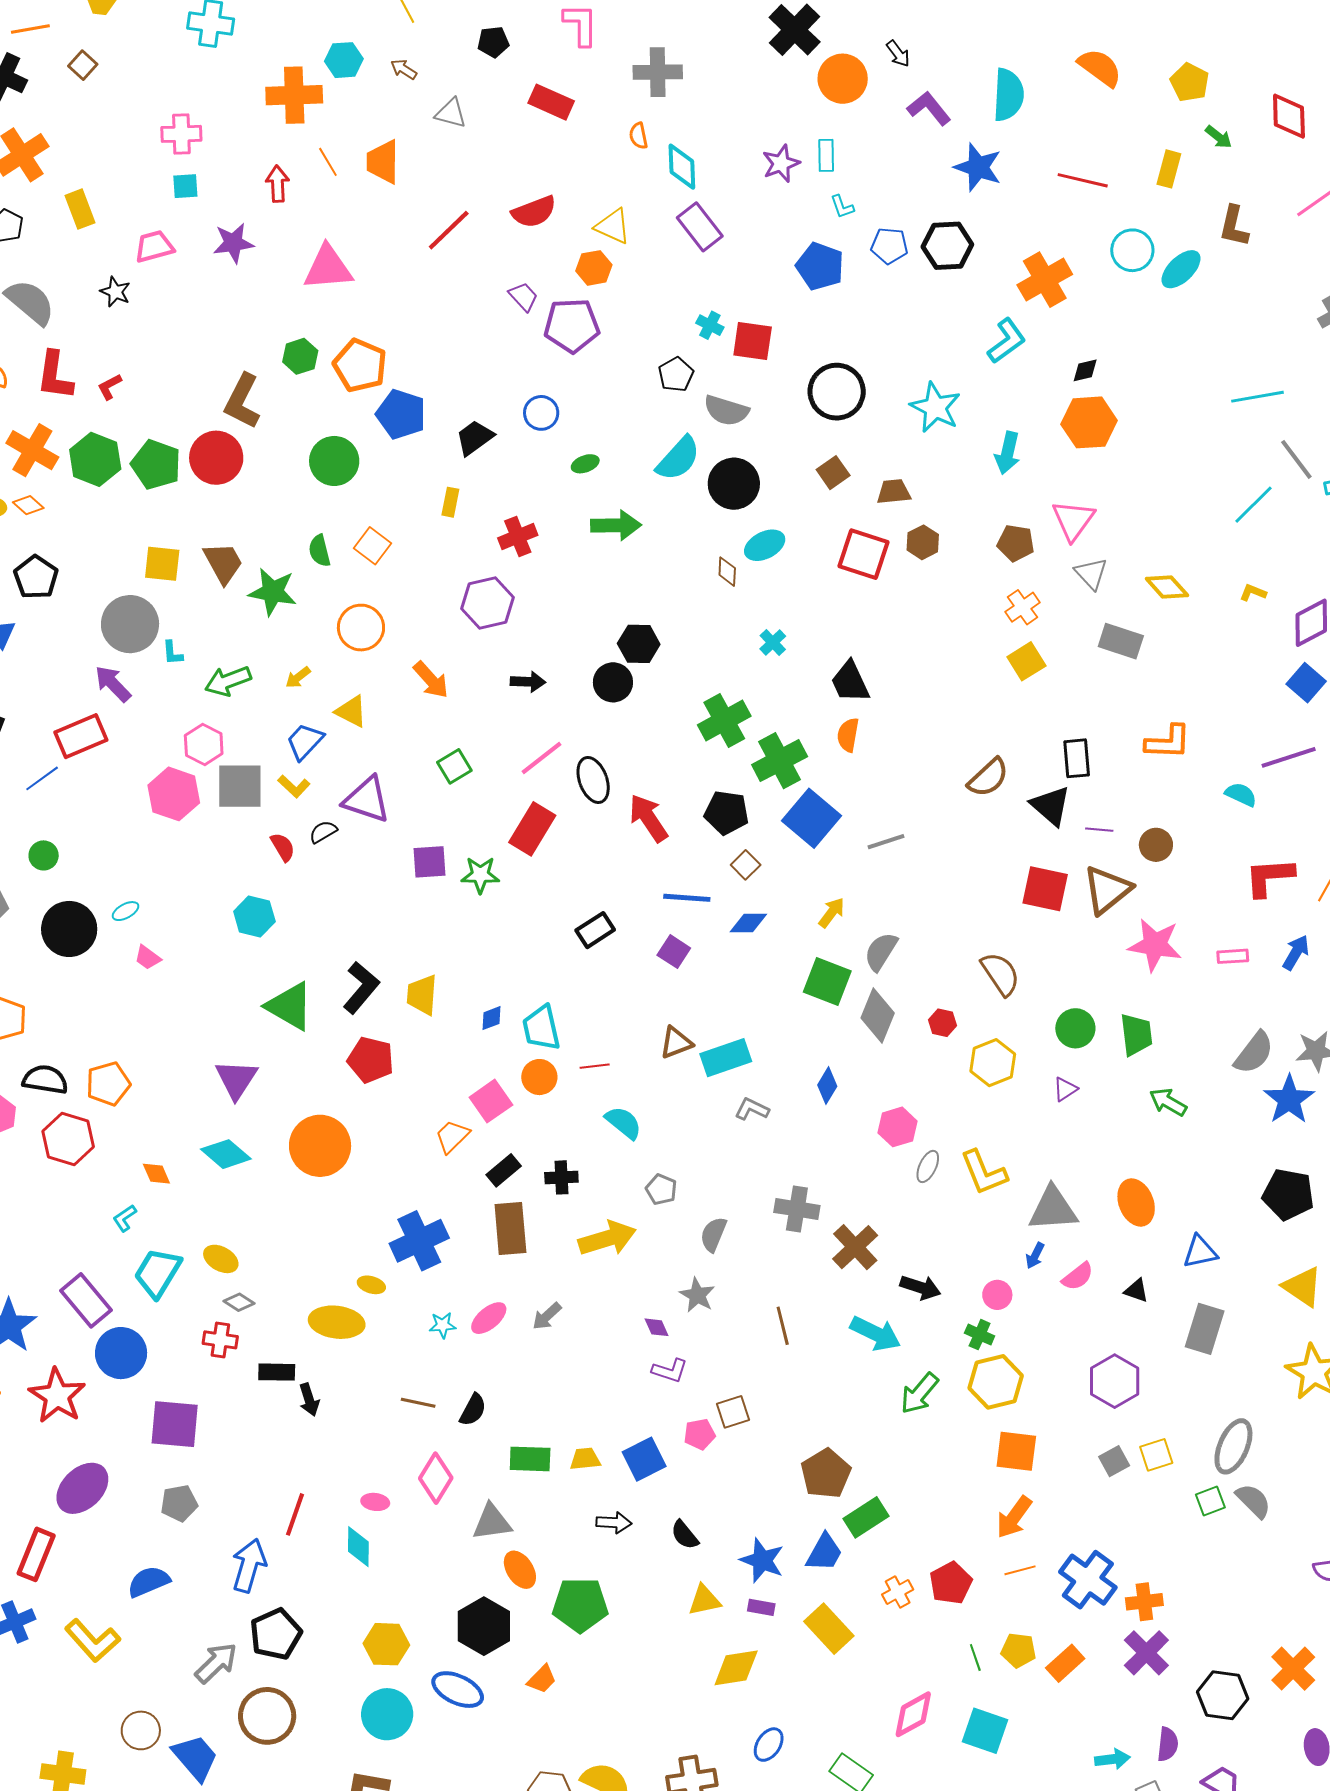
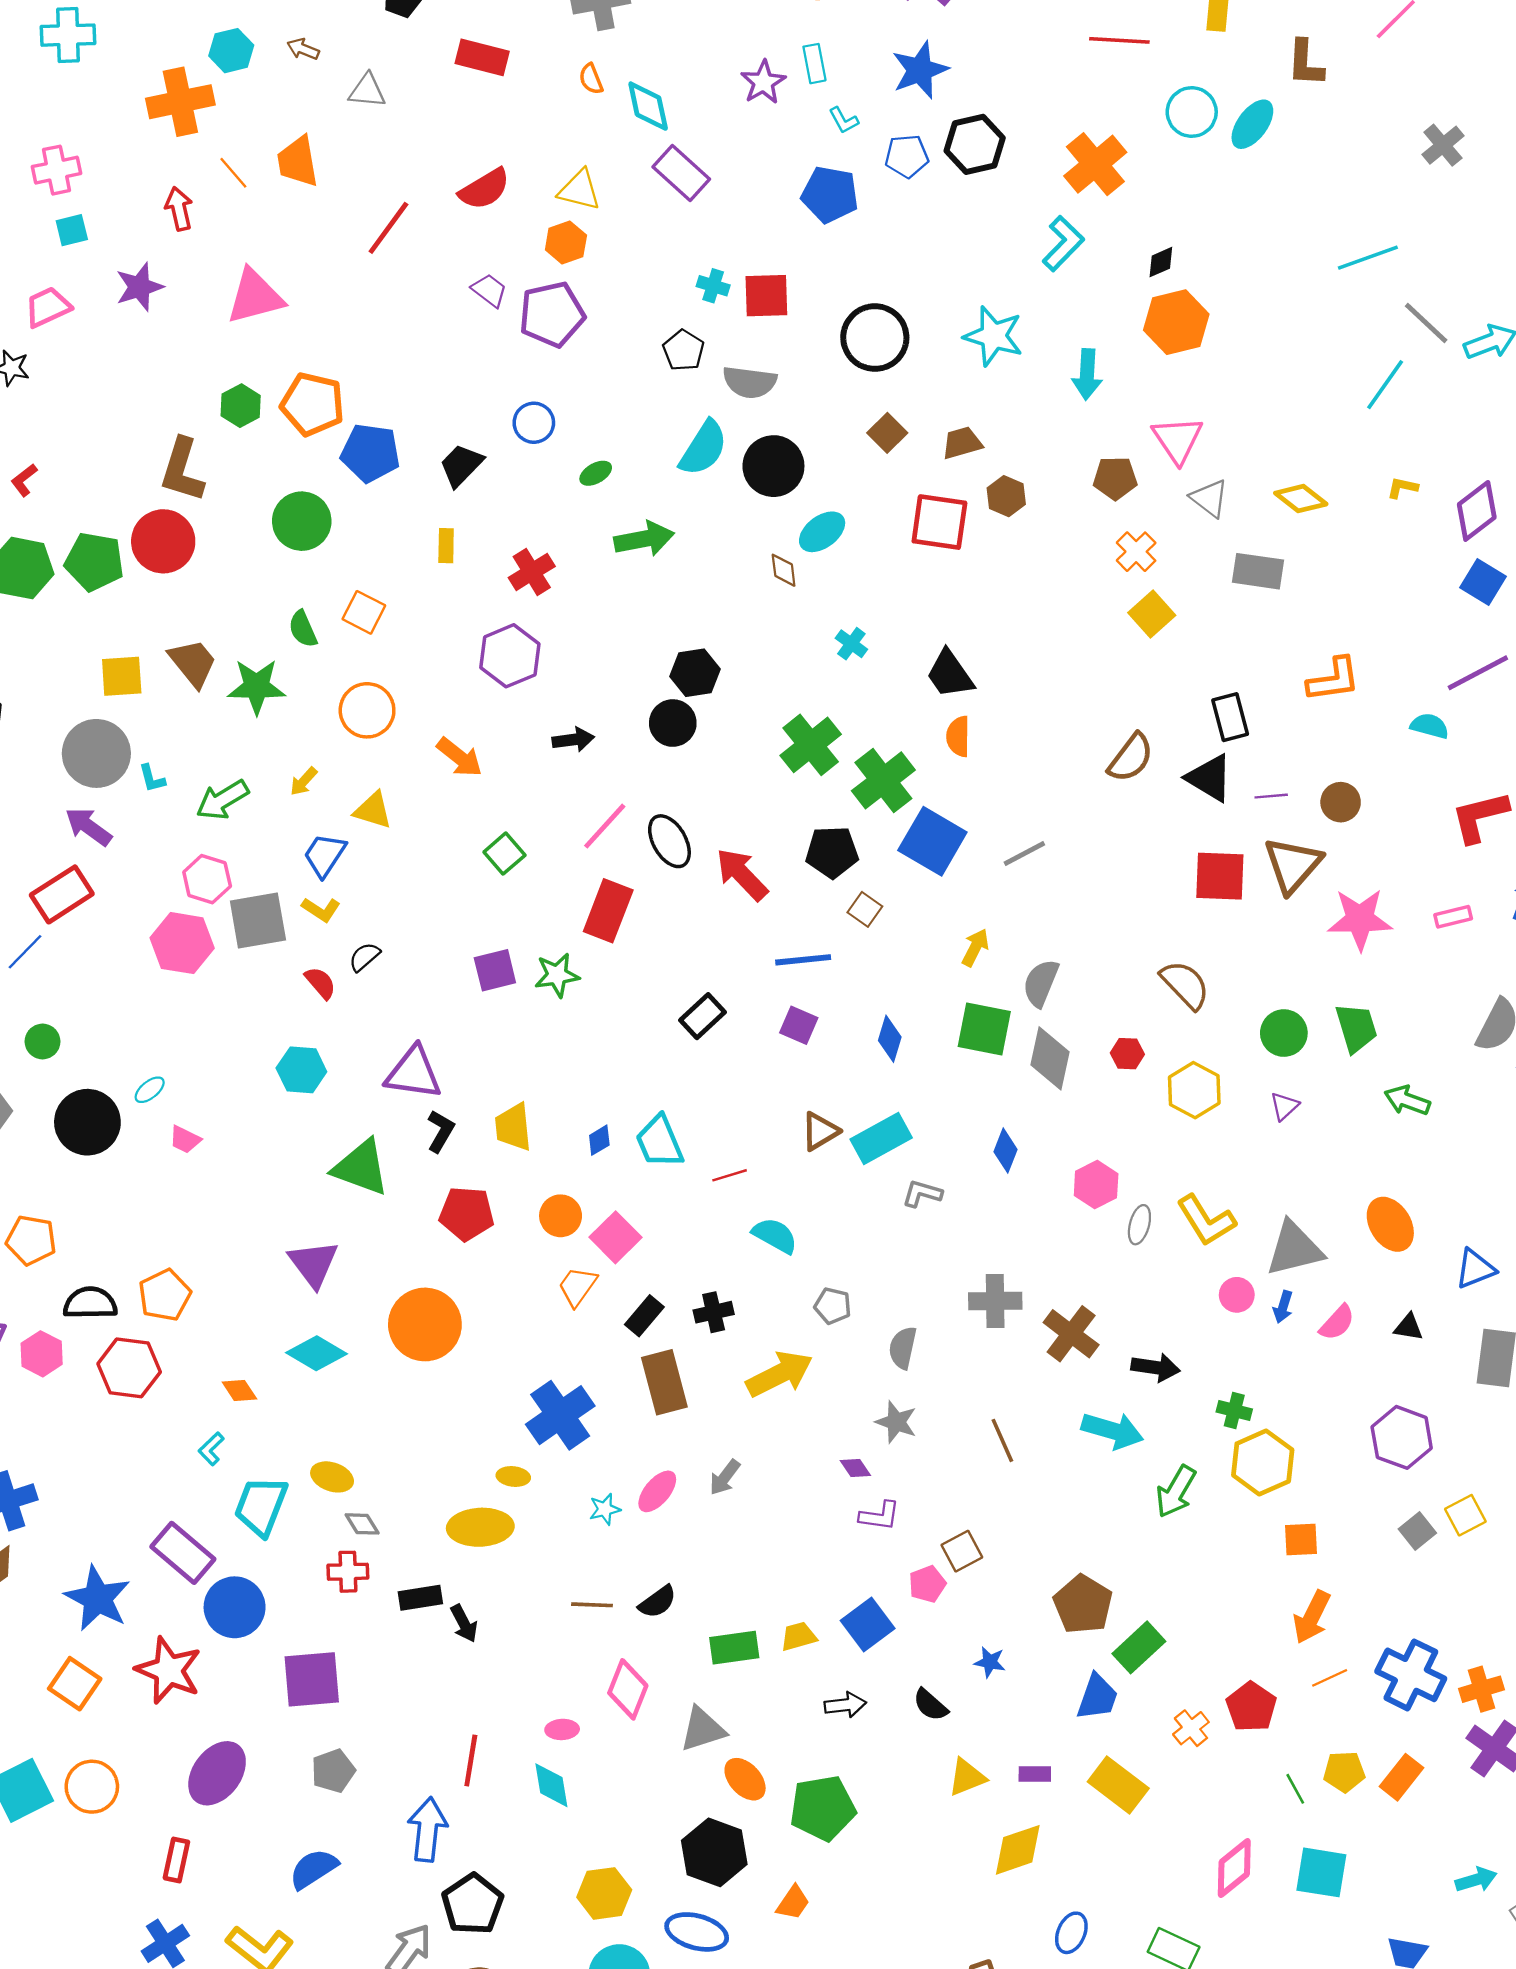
blue star: (978, 167) -> (920, 70), moved, turned -30
purple triangle: (367, 800) -> (414, 1073), moved
blue diamond: (748, 923) -> (890, 1039), moved, turned -63
black L-shape: (361, 988) -> (441, 1131), size x0.7
orange circle: (539, 1077) -> (561, 1216), moved
pink circle: (997, 1295) -> (1237, 1295), moved
gray diamond: (239, 1302) -> (362, 1524), turned 36
black semicircle: (473, 1410) -> (658, 1602), turned 36
orange square: (1016, 1451) -> (1301, 1539), size x0.7
red rectangle: (36, 1554) -> (176, 1860), size x0.7
blue star: (762, 1560) -> (990, 1662), moved, size x0.6

